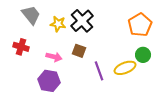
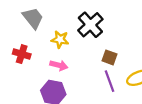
yellow star: (58, 24) -> (60, 39), moved
brown square: (79, 51) -> (110, 57), moved

